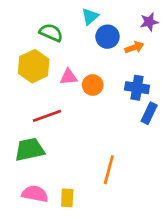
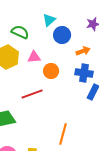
orange arrow: (134, 47) -> (83, 51), moved
pink triangle: (69, 77) -> (34, 57), moved
red line: (47, 116) -> (32, 94), moved

